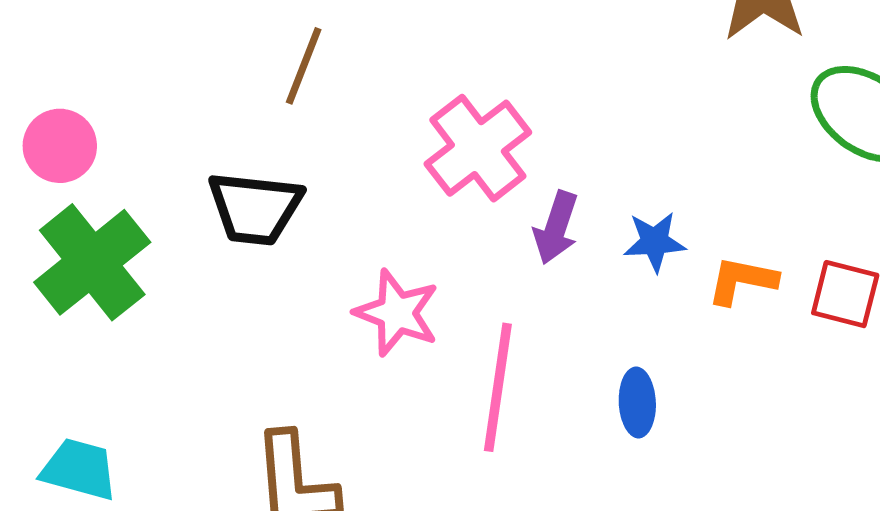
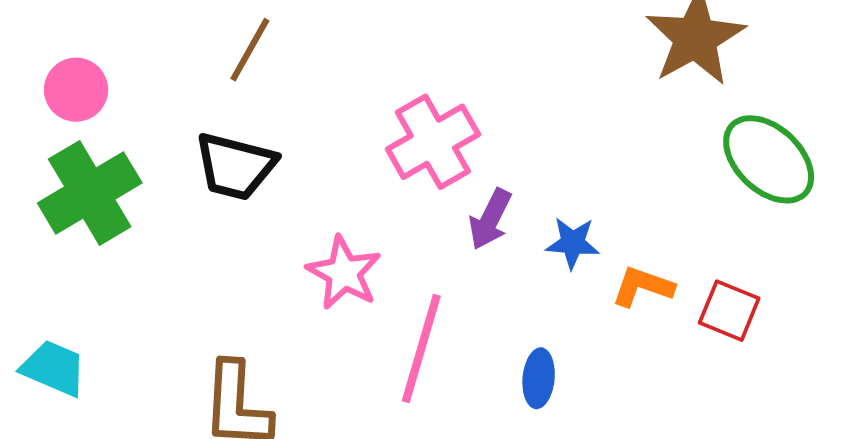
brown line: (304, 66) -> (250, 50), moved

